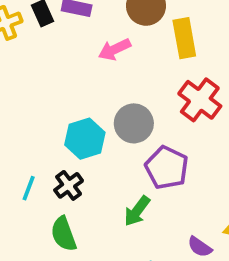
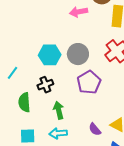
black cross: (69, 185) -> (45, 85), moved
green arrow: (137, 211) -> (59, 110), moved, turned 114

